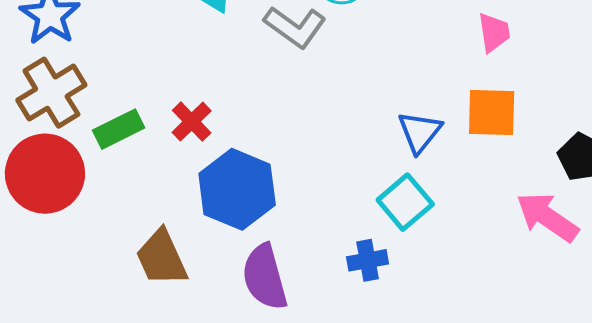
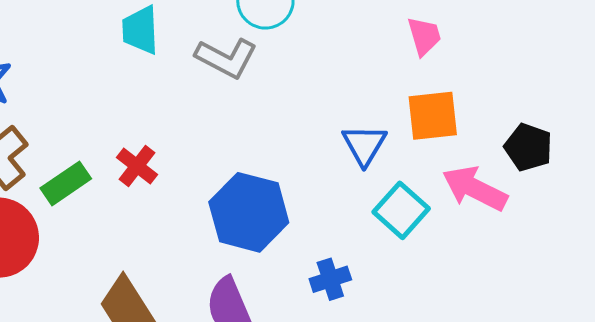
blue hexagon: (237, 189) -> (249, 212), moved
cyan square: (405, 202) -> (401, 210), moved
pink arrow: (547, 217) -> (475, 188), moved

